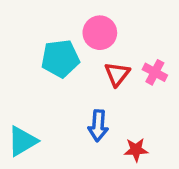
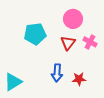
pink circle: (100, 33) -> (73, 19), moved
red star: (136, 150) -> (79, 79), moved

